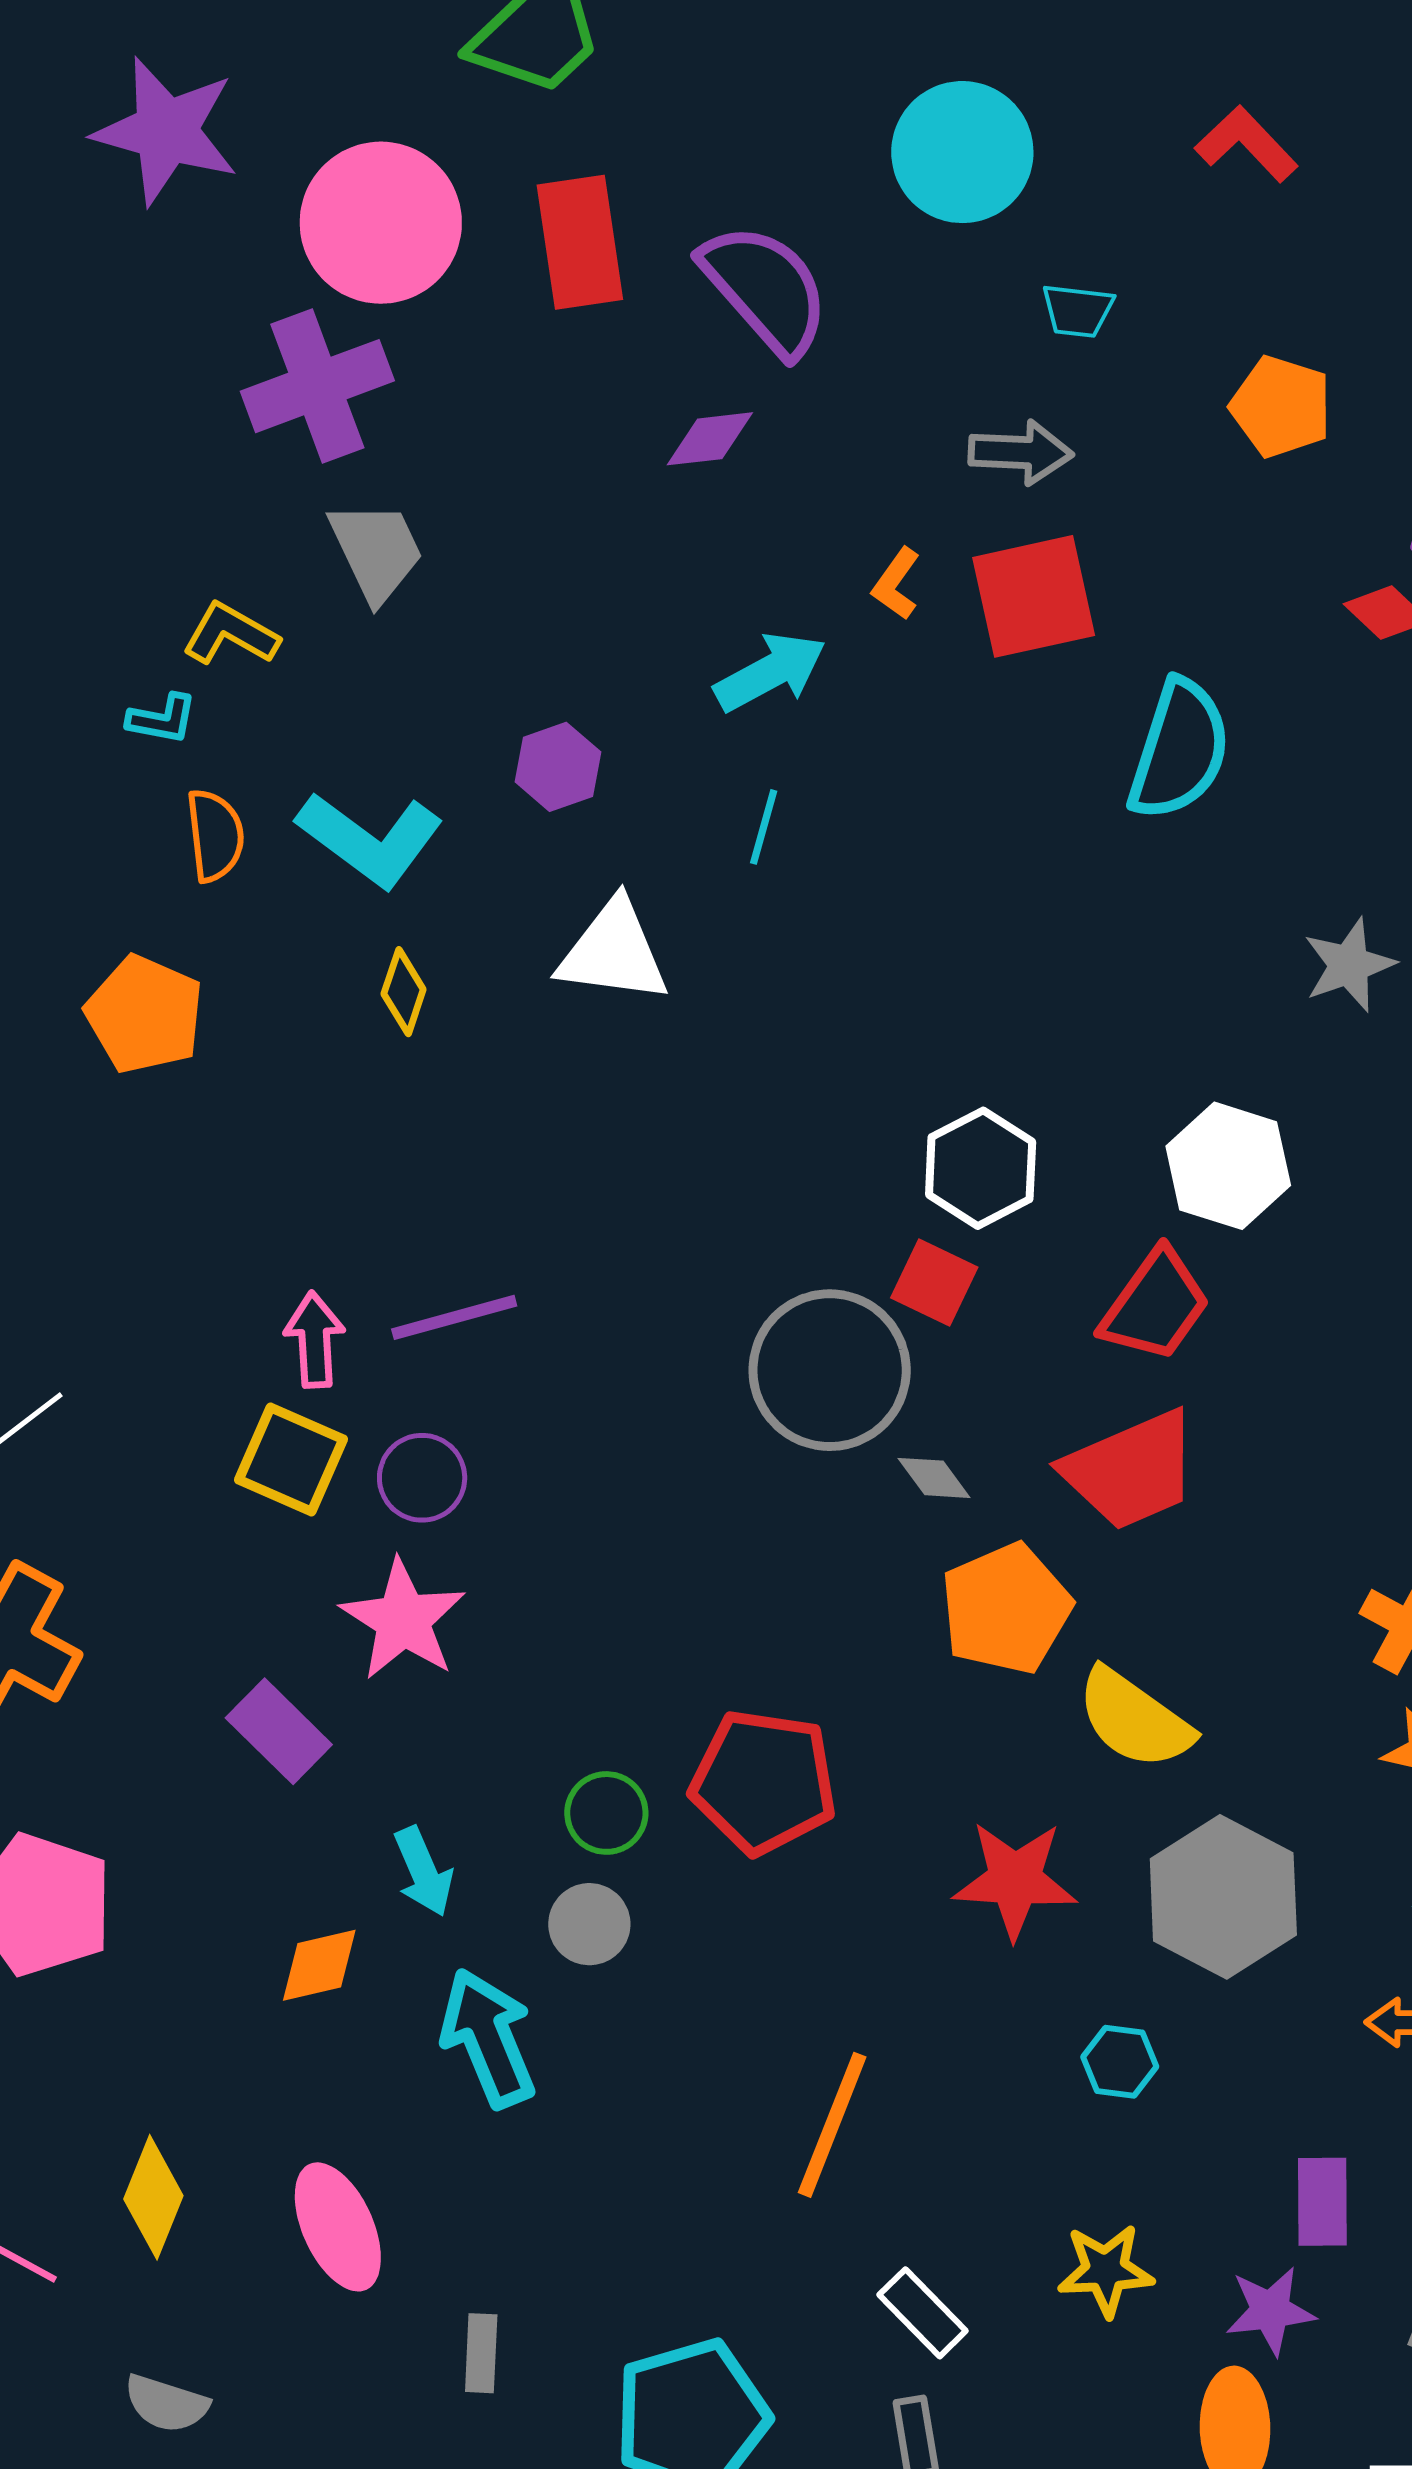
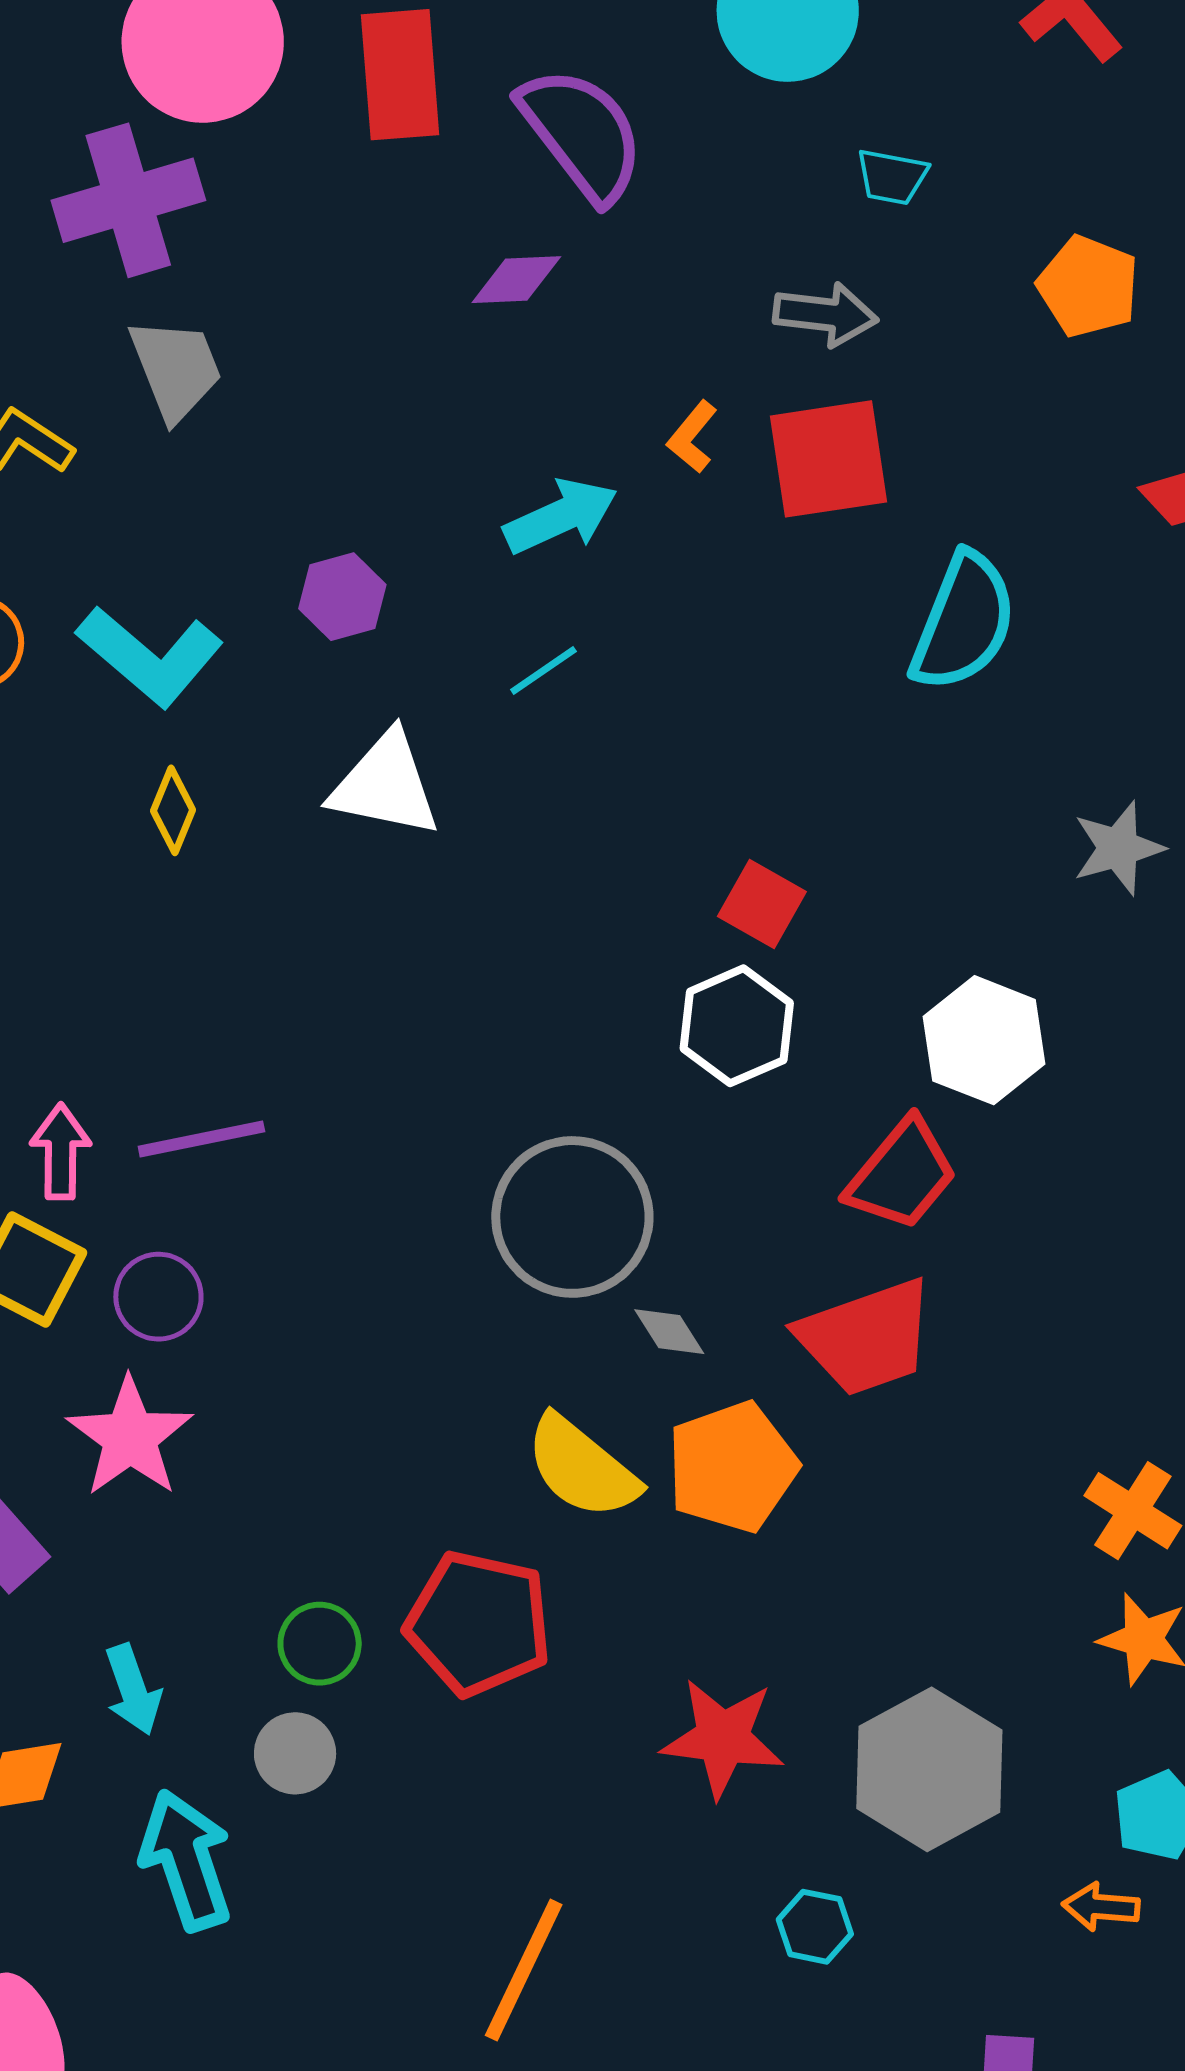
cyan line: (764, 827) -> (543, 671), turned 36
red square: (934, 1283) -> (762, 904), moved
yellow semicircle: (1134, 1719) -> (582, 1467), moved

